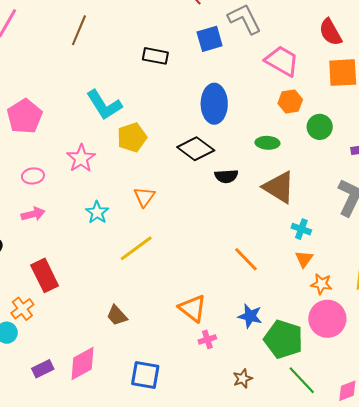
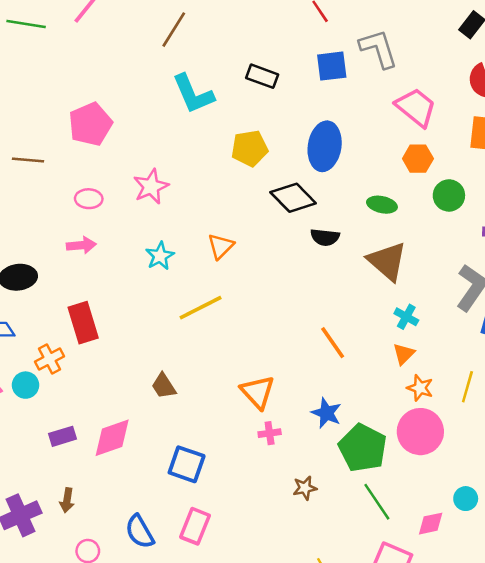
cyan L-shape: (104, 105) -> (193, 94), moved
yellow pentagon: (132, 137) -> (250, 148), moved

